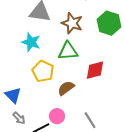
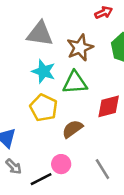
brown star: (72, 23) -> (80, 48), turned 30
cyan star: (31, 42) -> (44, 71), moved

